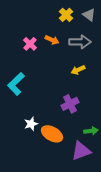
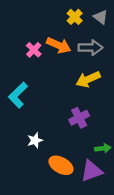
orange arrow: (52, 40) -> (59, 45), size x1.5
yellow arrow: (78, 70) -> (88, 79), size x1.5
orange ellipse: (52, 134) -> (61, 165), moved

